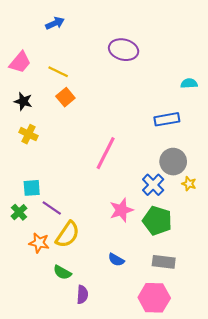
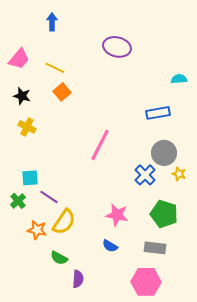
blue arrow: (55, 23) -> (52, 22), turned -66
pink star: (121, 210) -> (117, 215), moved, turned 30
green pentagon: (157, 221) -> (164, 214), moved

